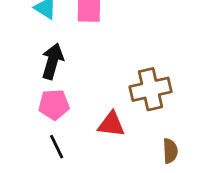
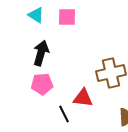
black line: (57, 147) -> (64, 114), moved

